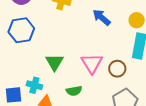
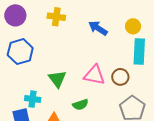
pink triangle: (92, 63) -> (94, 75), turned -40
cyan cross: (34, 85) -> (33, 99), moved

